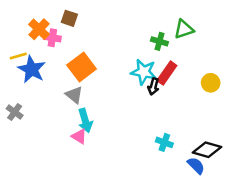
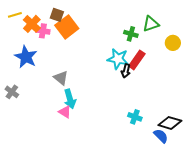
yellow line: (18, 56) -> (15, 15), moved
orange square: (82, 67) -> (67, 27), moved
yellow circle: (211, 83) -> (173, 43), moved

